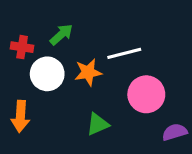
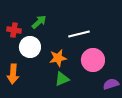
orange star: (88, 72) -> (58, 58), moved

